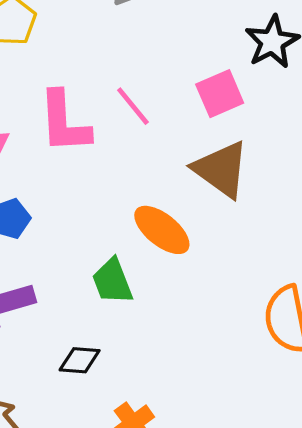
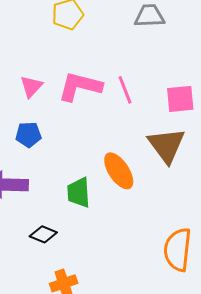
pink L-shape: (64, 122) -> (80, 86), turned 90

